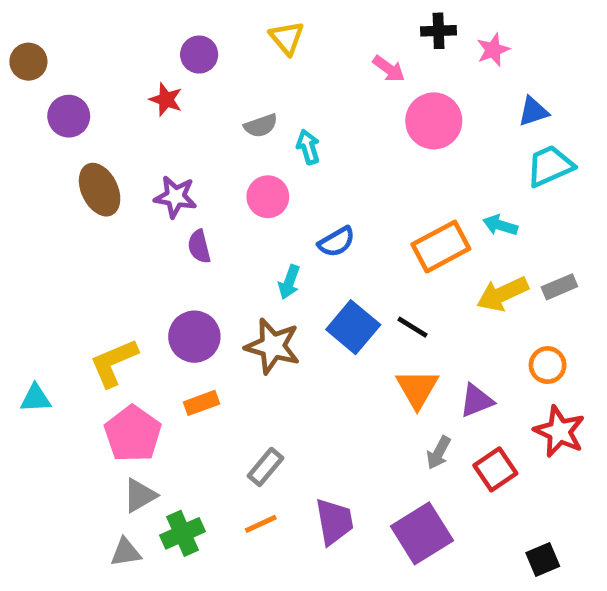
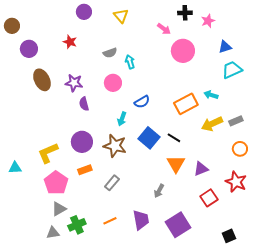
purple circle: (199, 55) -> (84, 12), moved
orange circle: (548, 365) -> (240, 149), moved
gray arrow: (439, 453) -> (159, 191), moved
gray rectangle: (265, 467) -> (112, 183), moved

